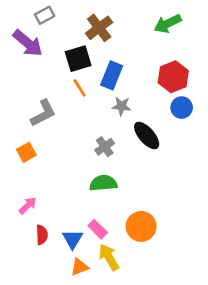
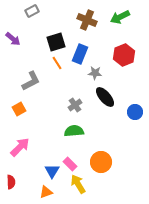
brown cross: (99, 28) -> (87, 20), moved, turned -30
purple arrow: (28, 43) -> (13, 39), moved, size x0.7
gray star: (121, 106) -> (95, 73), moved
blue circle: (182, 108) -> (135, 112), moved
pink arrow: (28, 205) -> (20, 147), size x1.5
red semicircle: (42, 235) -> (11, 182), moved
orange triangle: (80, 267) -> (46, 192), moved

